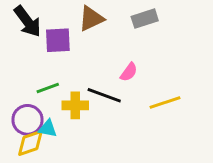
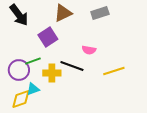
purple square: (58, 40) -> (48, 37), moved, turned -30
pink semicircle: (129, 72) -> (89, 50), turned 64
purple circle: (27, 120) -> (19, 70), moved
cyan triangle: (48, 129) -> (33, 89), turned -32

